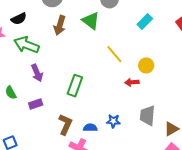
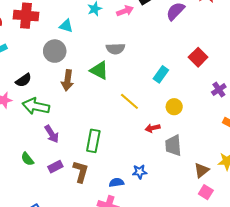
cyan rectangle: (145, 21) -> (161, 74), moved
yellow circle: (146, 65) -> (174, 107), moved
gray trapezoid: (147, 116) -> (173, 145), moved
brown L-shape: (65, 124) -> (81, 172), moved

